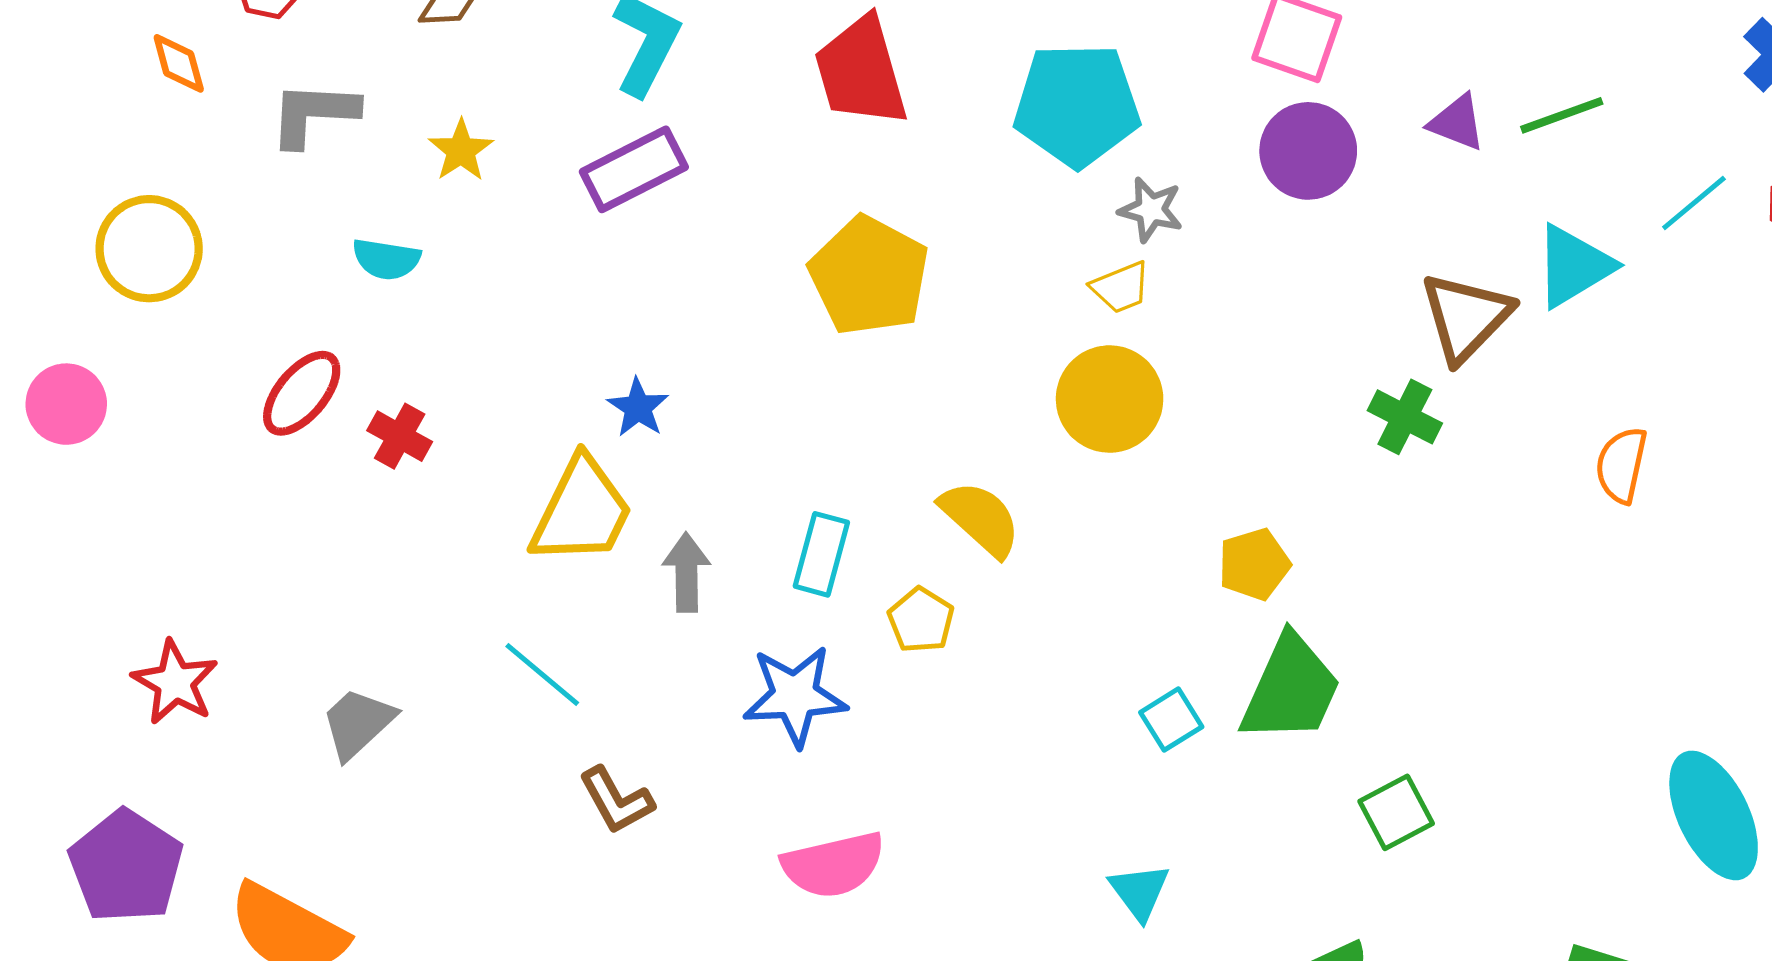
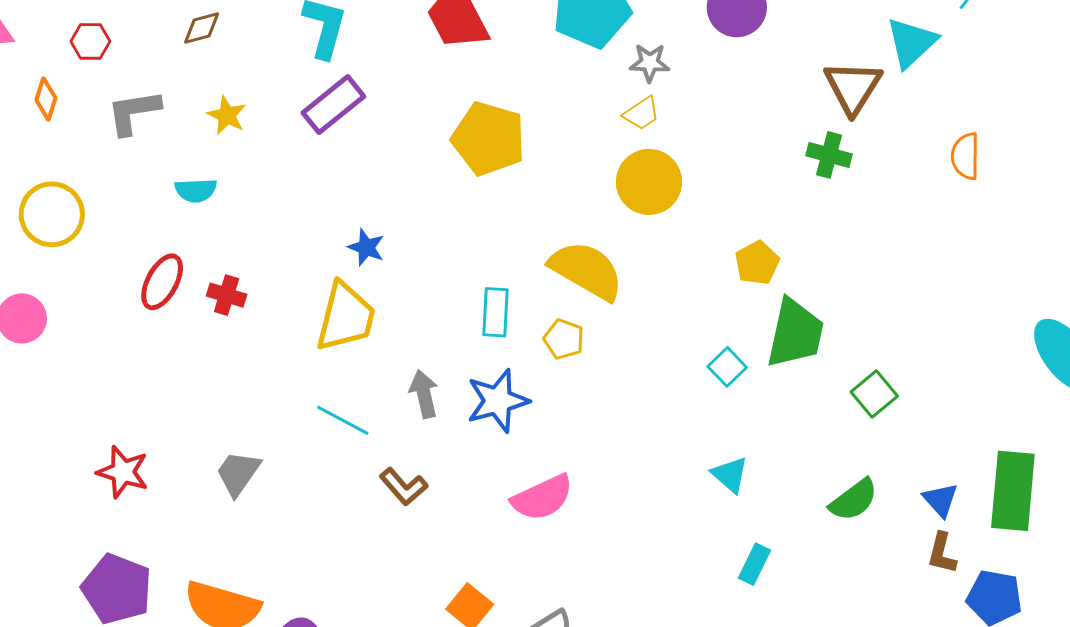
orange diamond: (179, 63) -> (46, 99), turned 45
yellow semicircle: (980, 518) -> (587, 270), size x1.4
gray arrow: (686, 572) -> (424, 394), moved

